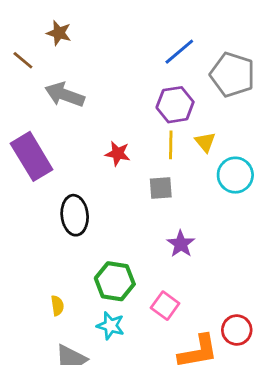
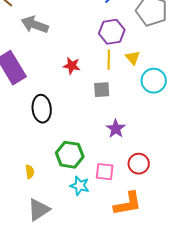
pink square: (165, 306) -> (105, 172), turned -30
cyan star: (110, 326) -> (80, 186), moved
red circle: (237, 330) -> (139, 164), moved

